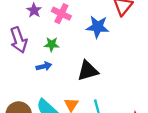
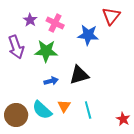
green star: (52, 44) -> (46, 51), size x1.6
blue arrow: (44, 66) -> (51, 81), moved

